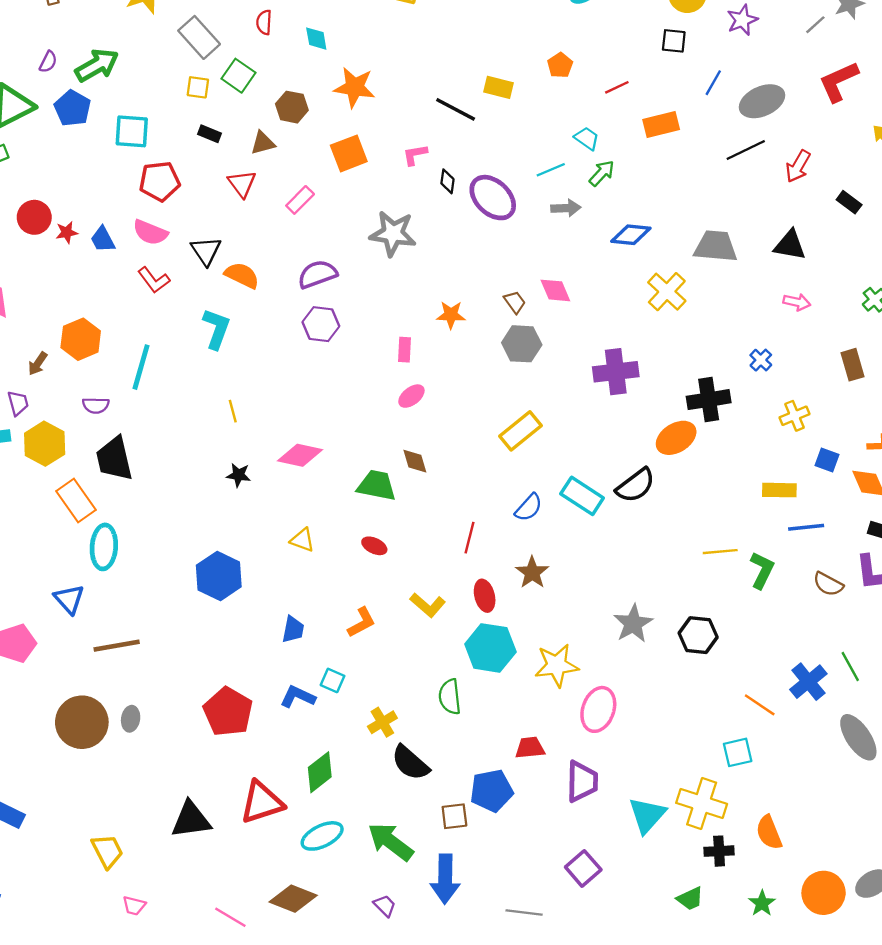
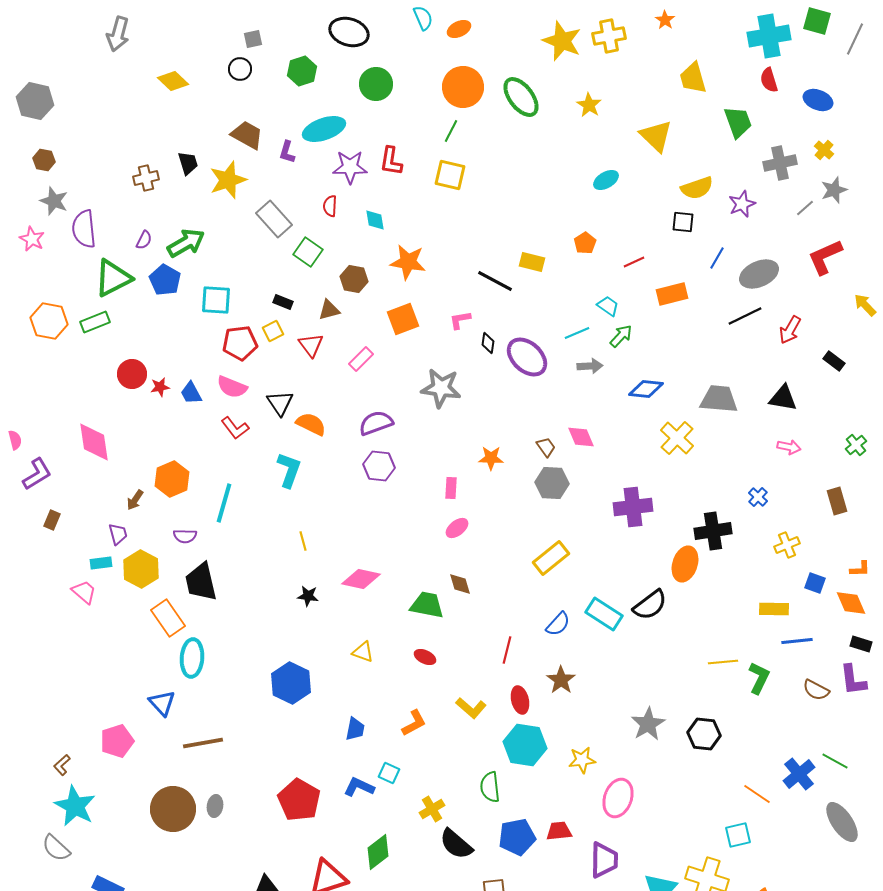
yellow square: (198, 87) -> (273, 331), moved, turned -35
orange ellipse: (676, 438) -> (685, 564), turned -40
yellow star: (557, 665) -> (582, 760), size x0.7
green line: (850, 667) -> (835, 761), turned -32
blue pentagon: (492, 791) -> (517, 837), moved

